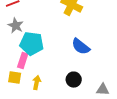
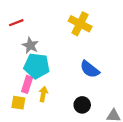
gray star: (16, 26) -> (30, 45), moved
yellow arrow: (37, 83) -> (43, 94), moved

